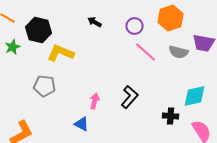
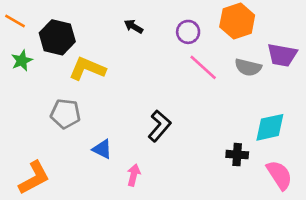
black L-shape: (130, 97) -> (159, 126), moved
pink arrow: (95, 101) -> (134, 175), moved
blue triangle: (82, 124) -> (102, 149), moved

